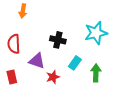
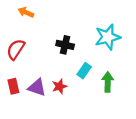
orange arrow: (23, 11) -> (26, 12), turned 104
red semicircle: (14, 44) -> (16, 49), turned 36
purple triangle: (37, 61) -> (37, 87), moved

